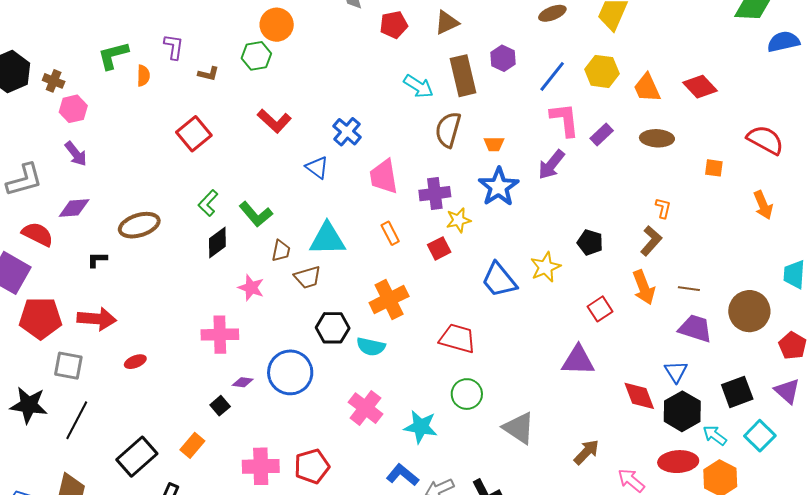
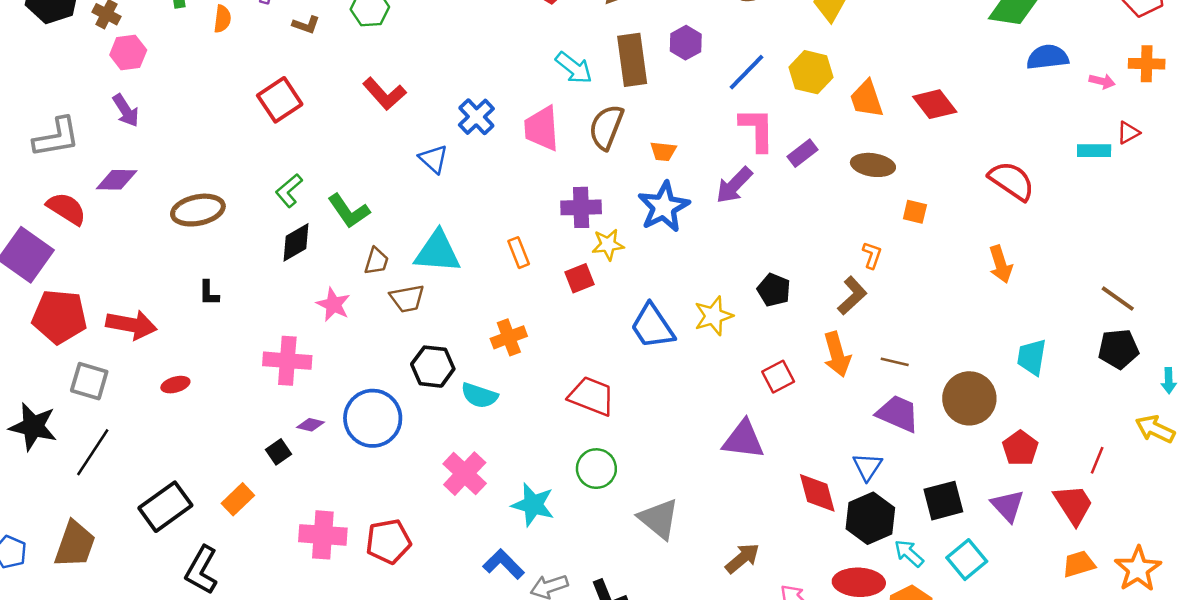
orange square: (714, 168) -> (915, 212), moved
pink trapezoid: (384, 177) -> (542, 128), moved
black L-shape: (97, 260) -> (209, 293), moved, turned -95
orange cross: (389, 299) -> (509, 337), size x0.7

